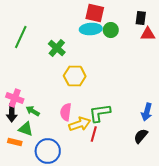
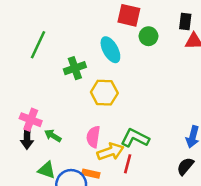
cyan ellipse: (91, 29) -> (110, 50), moved, turned 65
green cross: (57, 48) -> (75, 68), moved, turned 30
green L-shape: (100, 113) -> (135, 138), turned 35
green triangle: (26, 129) -> (47, 170), moved
orange rectangle: (15, 142) -> (91, 174), moved

